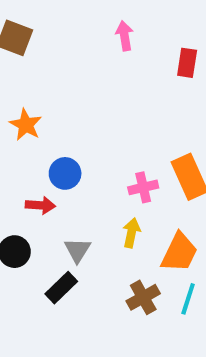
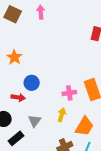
pink arrow: (125, 36) -> (41, 12), moved
black rectangle: (61, 288) -> (16, 138), moved

